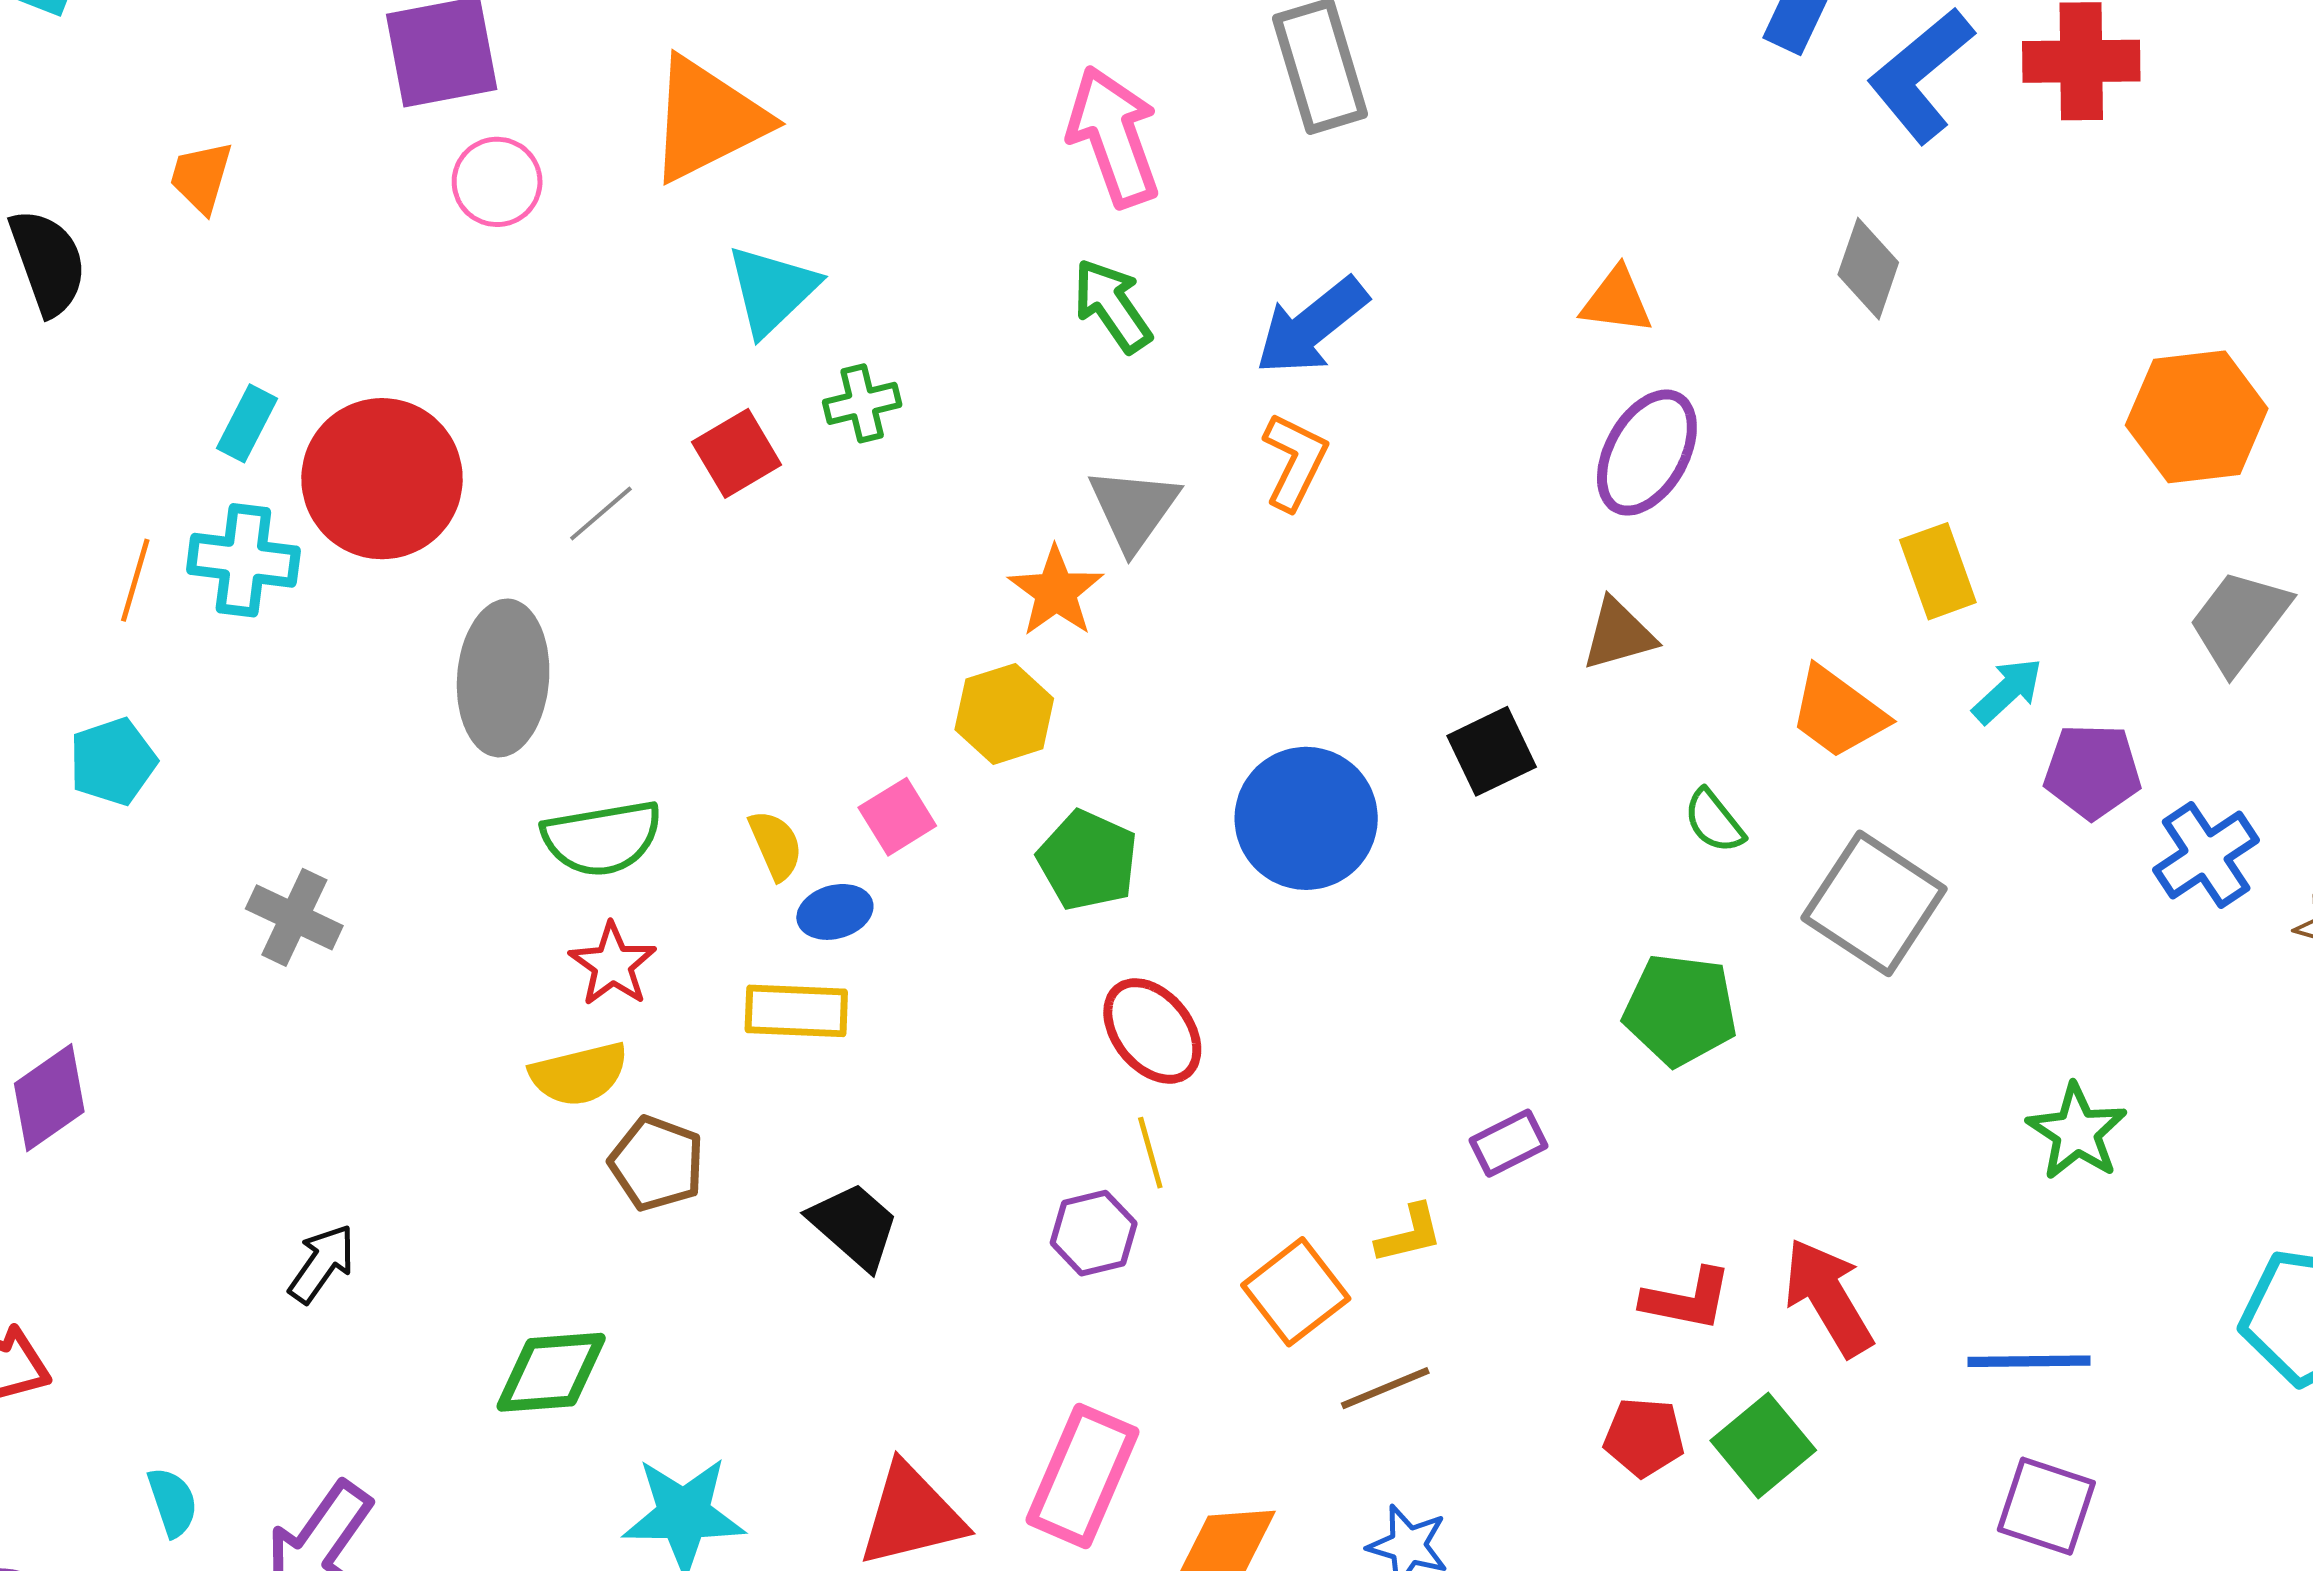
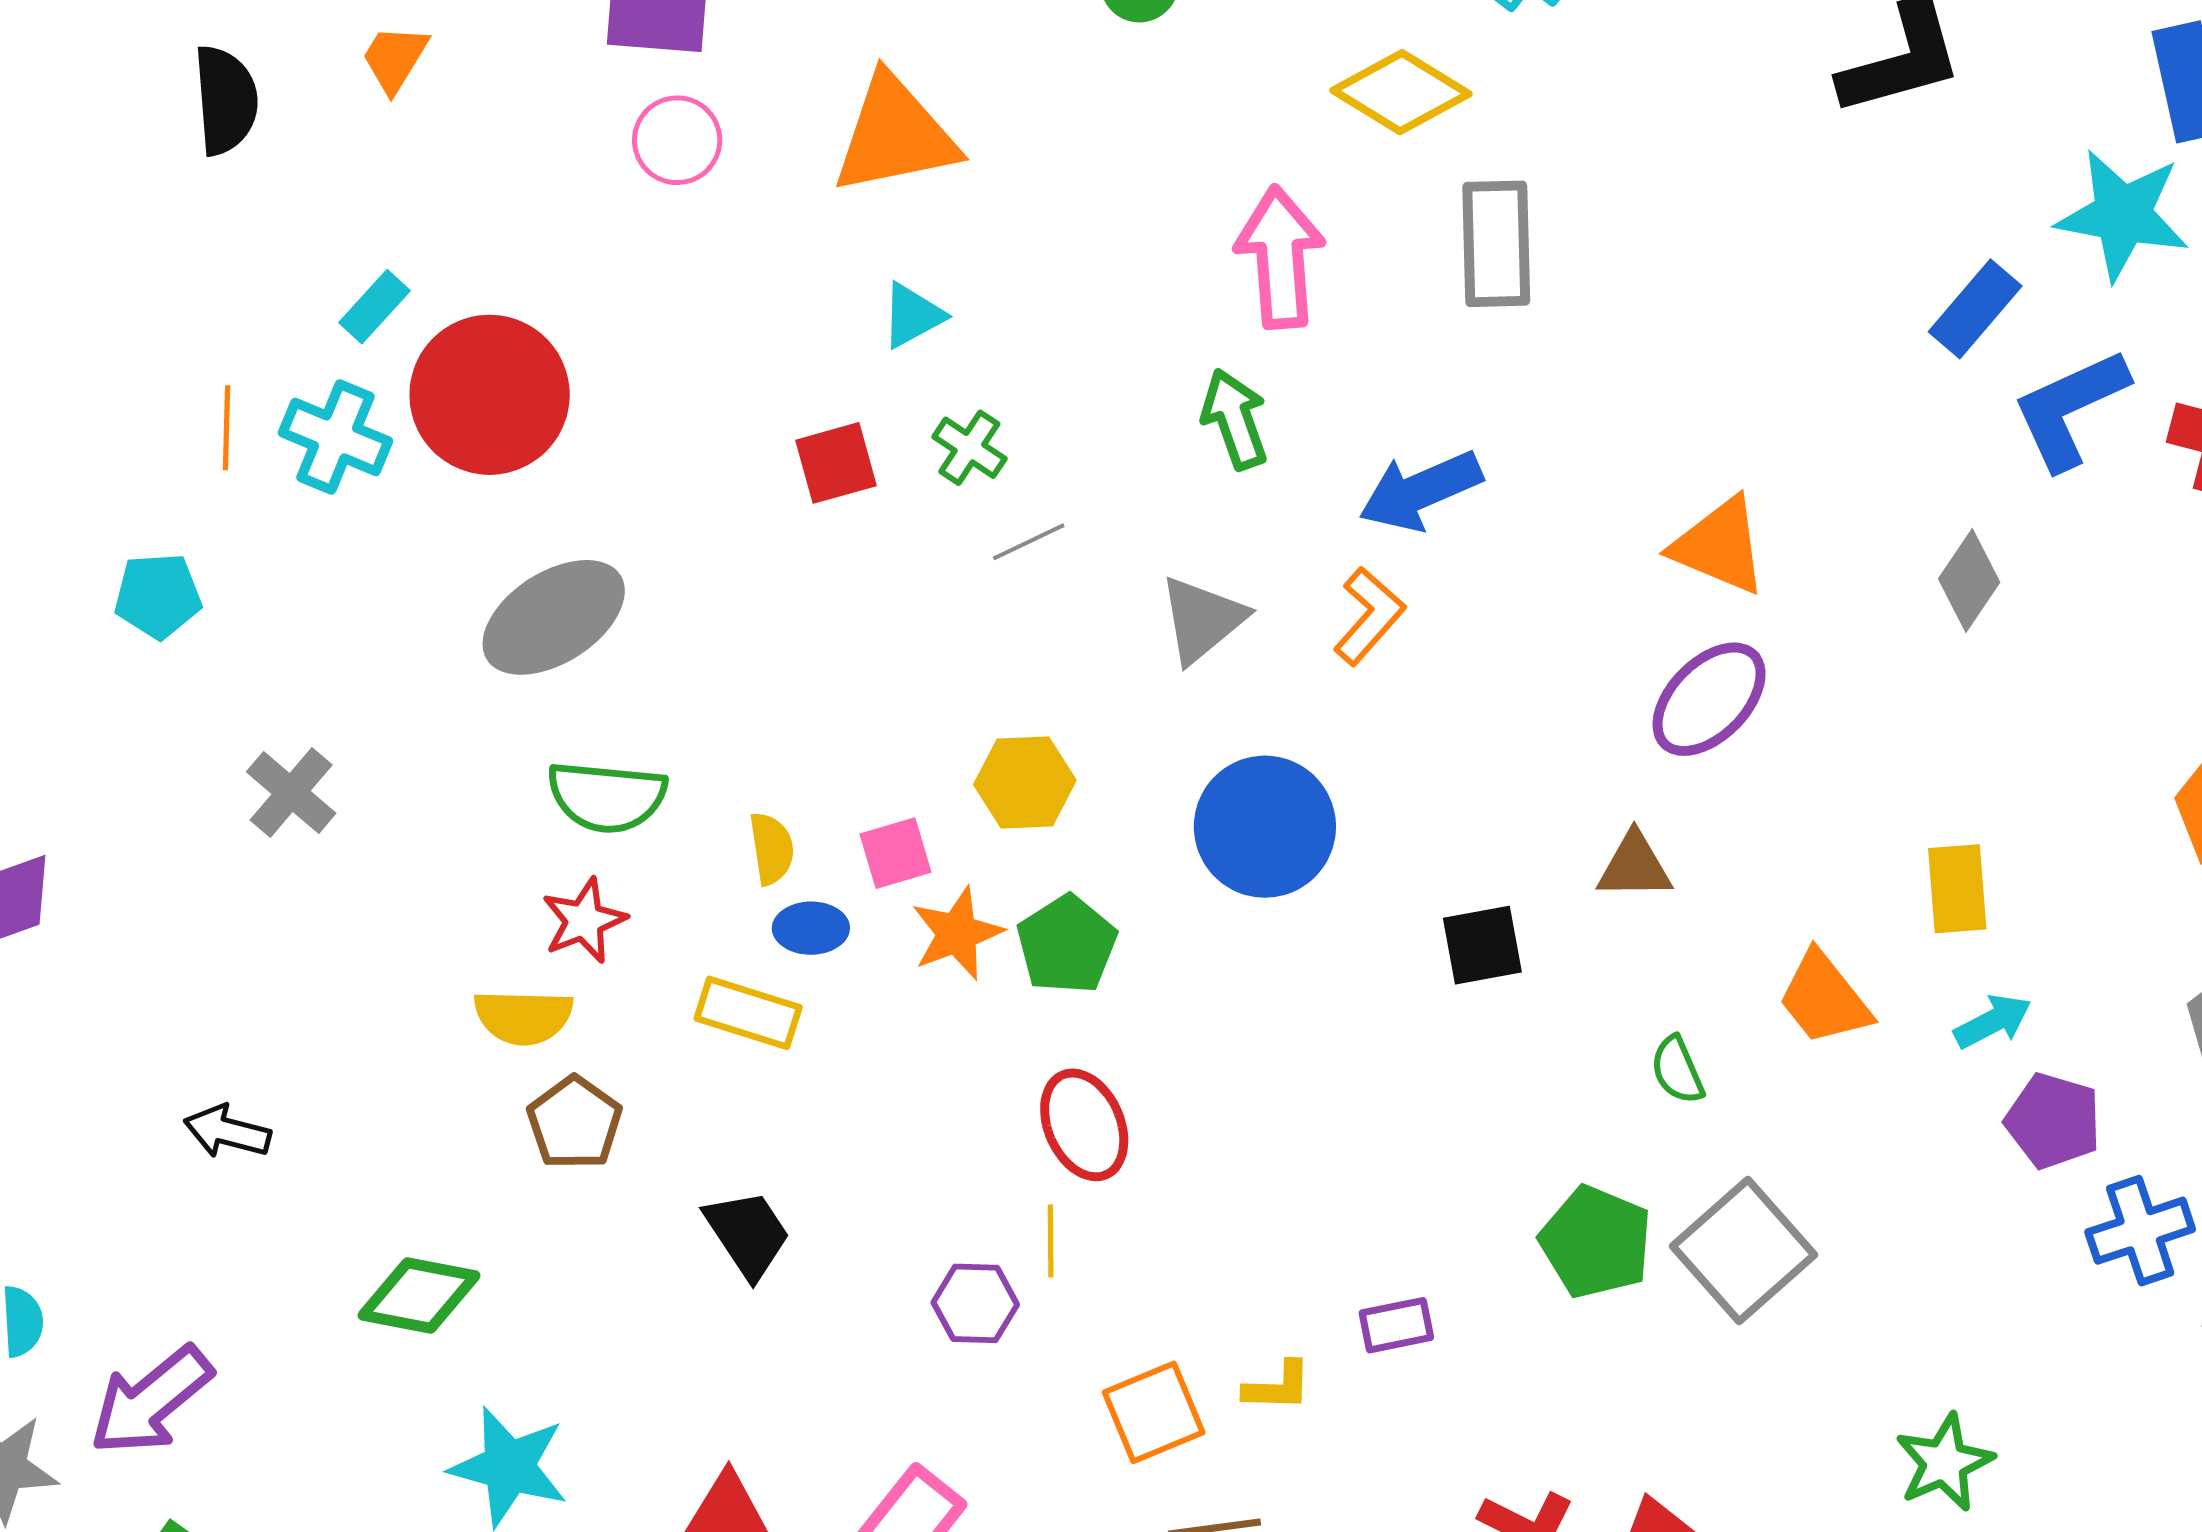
cyan triangle: (772, 290) -> (912, 315), size x0.7
orange triangle: (1617, 301) -> (1719, 546), size x1.4
green cross: (862, 403) -> (969, 448), turned 32
gray line: (601, 513) -> (1029, 542), moved
orange line: (135, 580) -> (226, 428), turned -30
orange star: (1056, 591) -> (957, 933), moved
gray ellipse: (503, 678) -> (554, 617), turned 38
blue circle: (1306, 818) -> (1265, 827), moved
gray square: (1874, 903) -> (1744, 1250), moved
black arrow: (322, 1264) -> (227, 1132), turned -126

